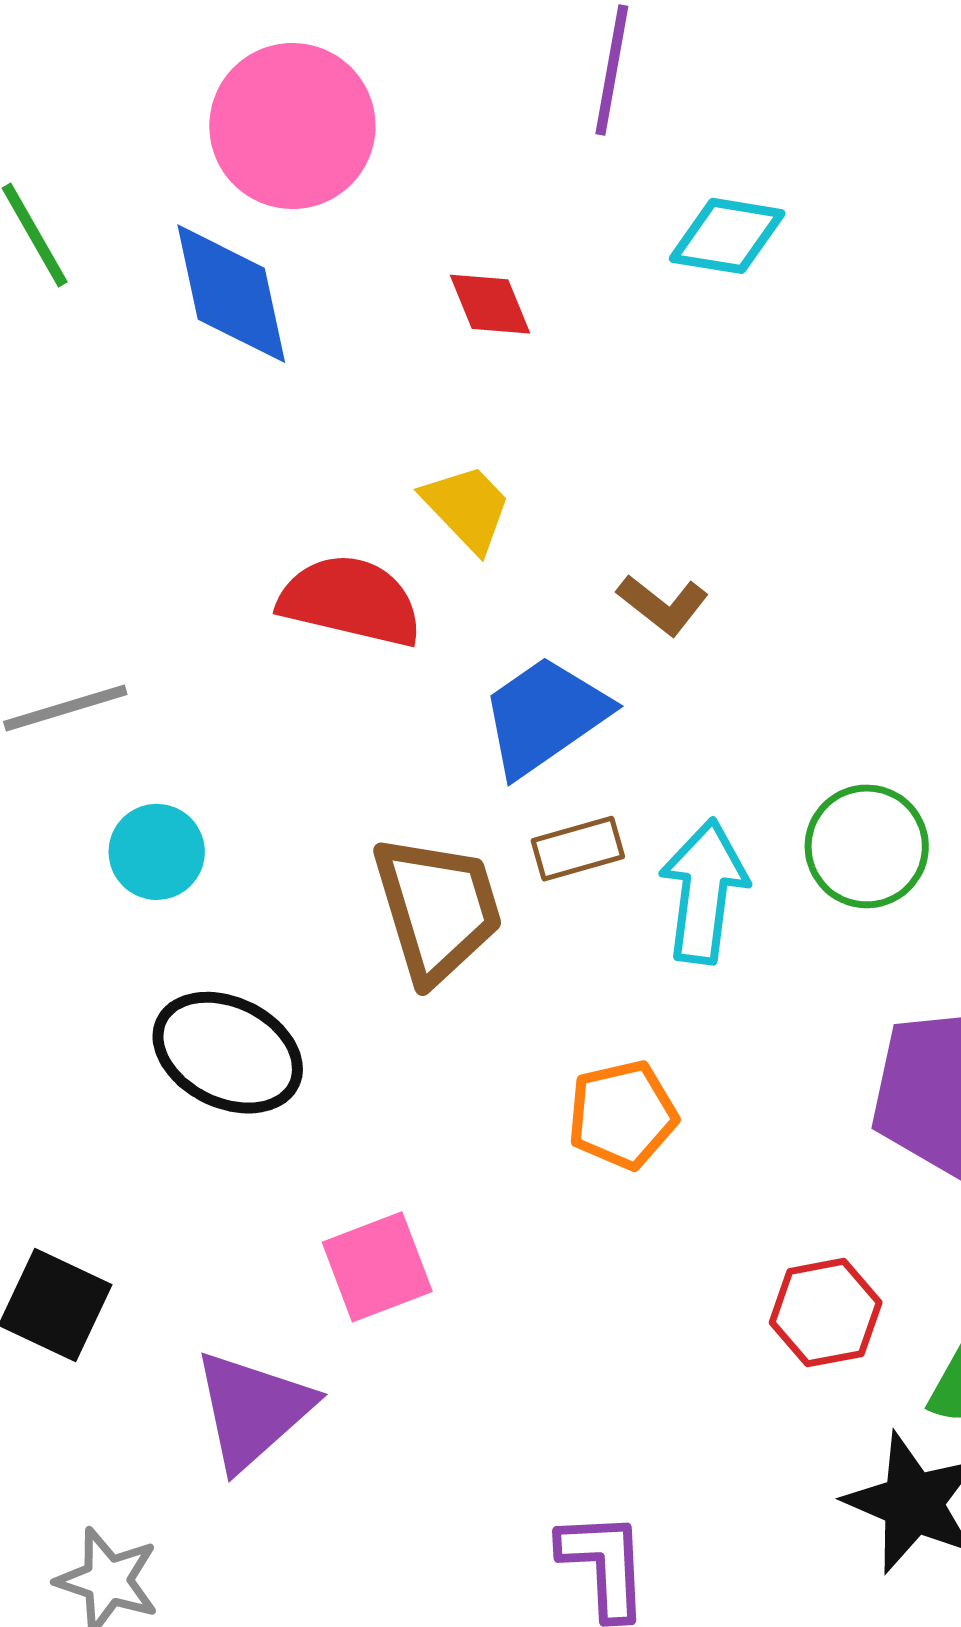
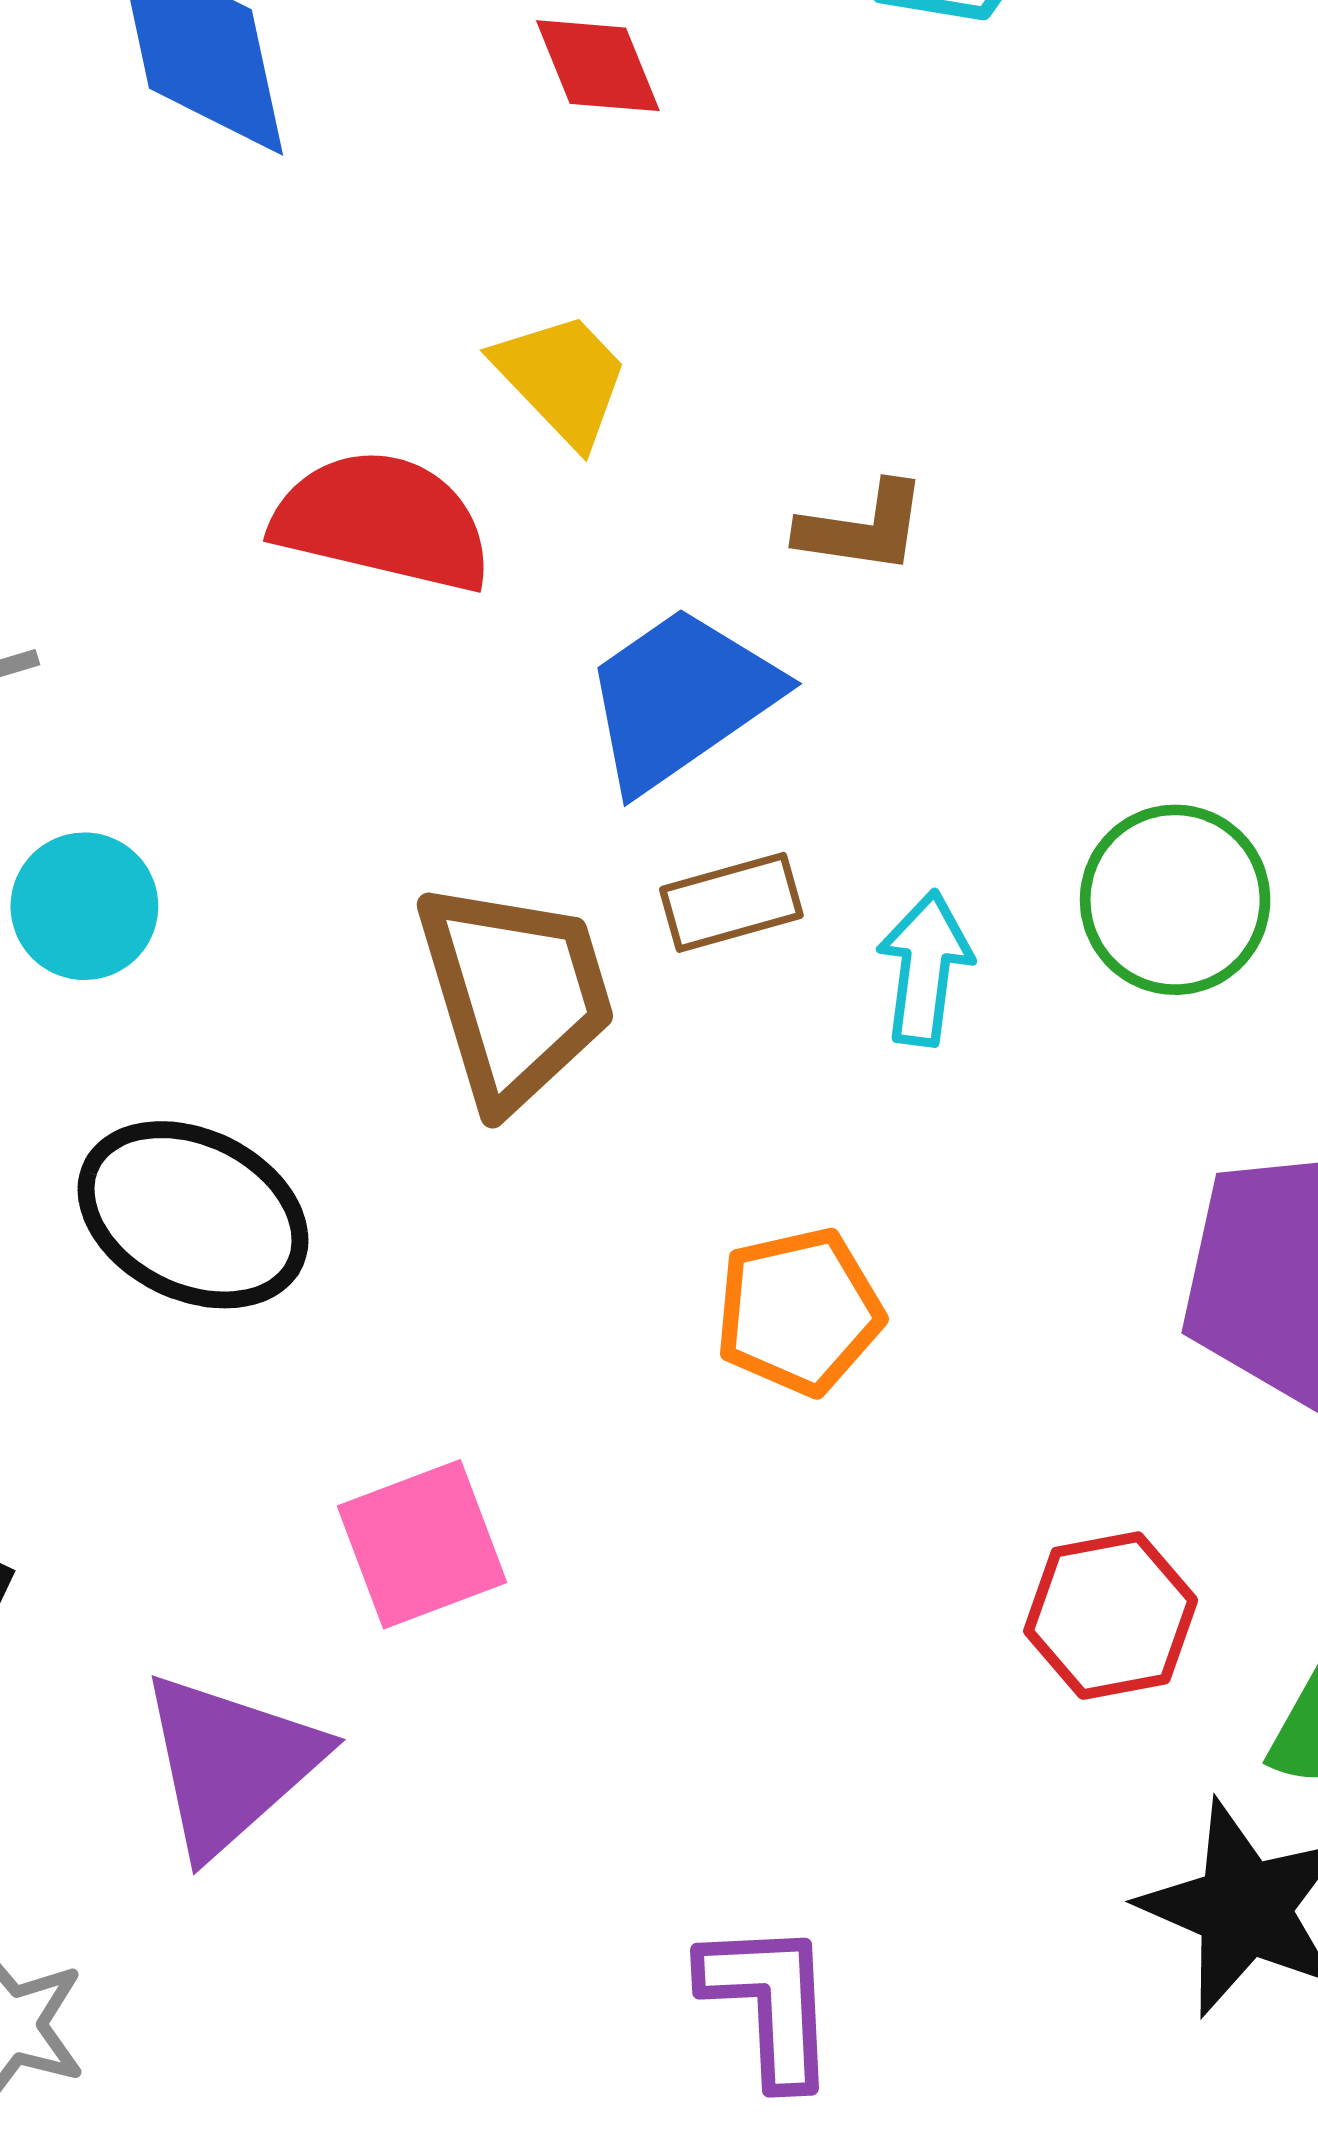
brown L-shape: (663, 605) -> (862, 528), turned -30
cyan arrow: (704, 891) -> (925, 968), size x0.7

